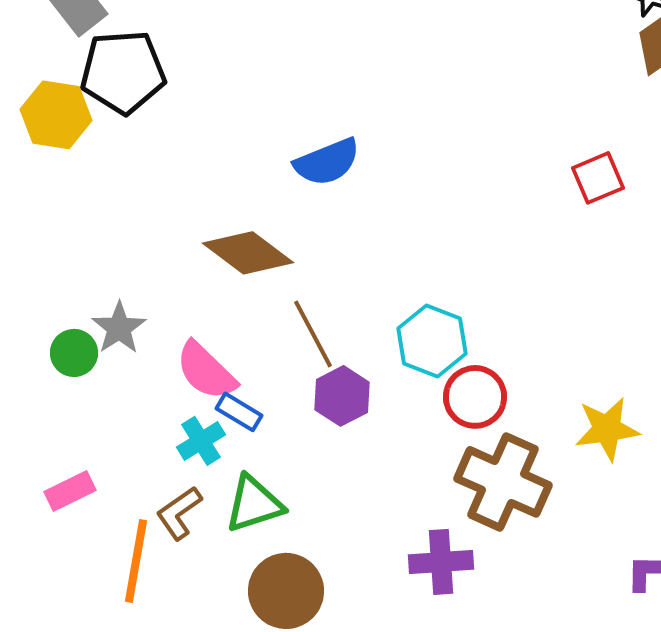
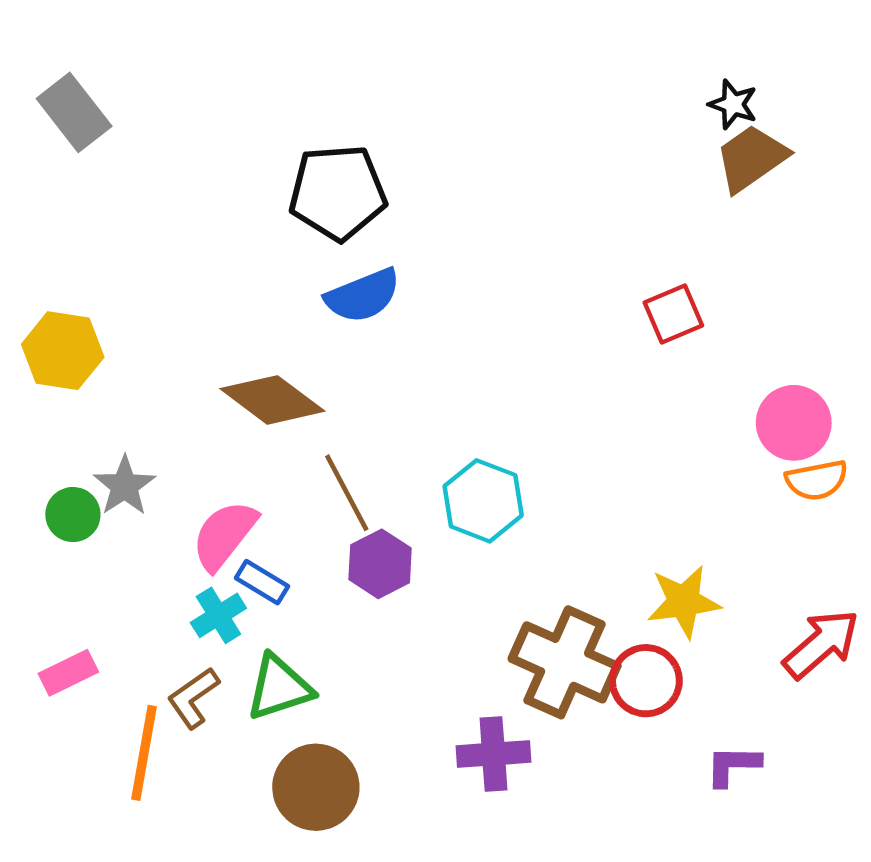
black pentagon: (123, 72) -> (338, 193), moved
yellow hexagon: (56, 115) -> (63, 351), moved
pink semicircle: (206, 371) -> (224, 535), turned 84
red circle: (475, 397) -> (646, 681), moved

